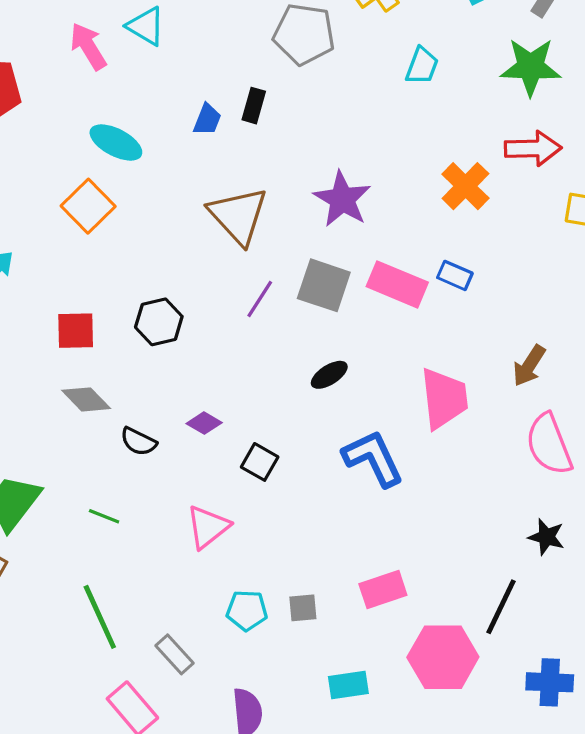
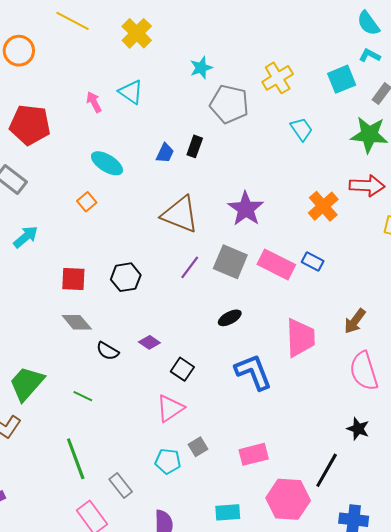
pink arrow: (88, 46) -> (94, 102), size x0.7
cyan trapezoid: (422, 66) -> (301, 129), turned -60
orange square: (88, 206) -> (87, 202), size x0.6
brown triangle: (238, 216) -> (180, 214), turned -30
pink triangle: (208, 527) -> (170, 408), moved
gray square: (303, 608) -> (198, 447), moved, turned -30

